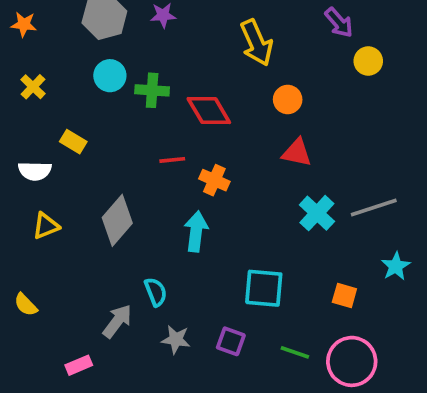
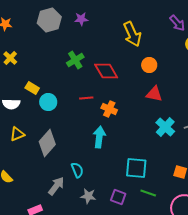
cyan circle: (110, 76) -> (48, 102), moved
green cross: (152, 90) -> (75, 60), turned -36
gray diamond: (117, 220) -> (47, 143), moved
green line: (295, 352) -> (148, 193), moved

